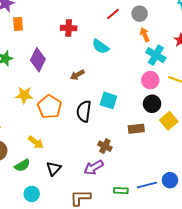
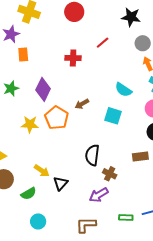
red line: (113, 14) -> (103, 43), moved
cyan semicircle: (101, 47) -> (123, 90), moved
cyan square: (108, 100) -> (113, 116), moved
orange pentagon: (50, 107) -> (57, 118), moved
black semicircle: (84, 111) -> (92, 155), moved
black triangle: (54, 169) -> (61, 183), moved

